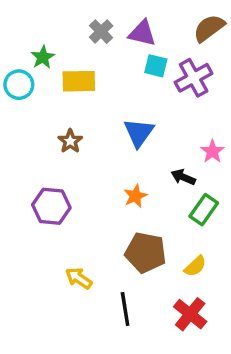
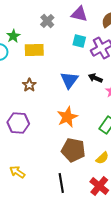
purple triangle: (142, 33) -> (79, 14), moved
black arrow: (183, 177) -> (95, 78), moved
orange star: (135, 196) -> (67, 117), size x1.5
yellow arrow: (79, 278) -> (17, 172), moved

